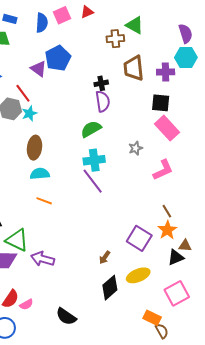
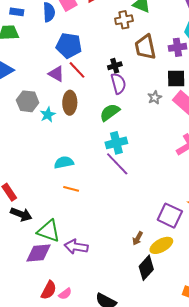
blue pentagon: (58, 58) -> (69, 46), turned -30
purple triangle: (39, 69) -> (56, 74), moved
red line: (23, 93) -> (77, 70), moved
cyan star: (29, 113) -> (48, 115), moved
brown ellipse: (34, 148) -> (70, 103), moved
gray star: (136, 148) -> (155, 97), moved
yellow ellipse: (138, 275) -> (161, 245), moved

